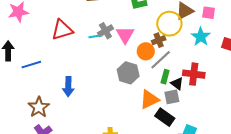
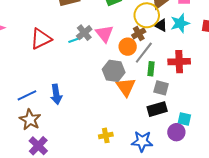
cyan star: (201, 37) -> (180, 23), turned 30
blue line: (31, 65) -> (27, 95), moved
black triangle: (177, 84) -> (161, 25), moved
gray square: (172, 97) -> (161, 88), turned 35
orange triangle: (149, 99) -> (126, 87), moved, turned -30
black rectangle: (165, 117) -> (157, 109), turned -42

